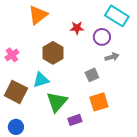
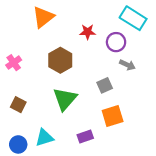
gray arrow: (112, 57) -> (127, 65), turned 40
cyan triangle: (41, 80) -> (44, 138), moved
brown square: (16, 92) -> (18, 105), size x0.6
green triangle: (57, 102) -> (65, 99), moved

